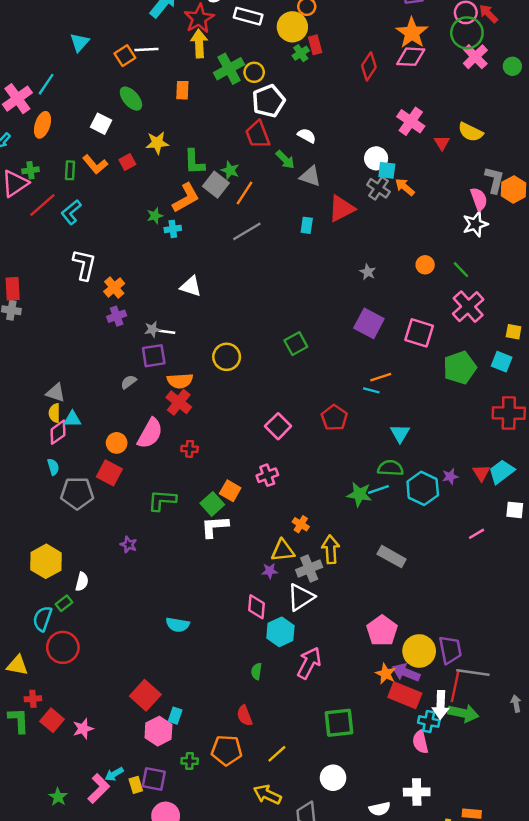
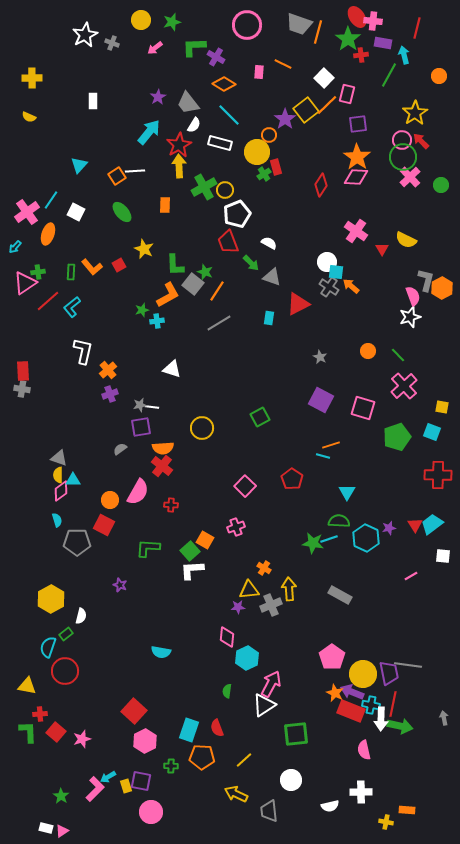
white square: (101, 124) -> (76, 212), moved
yellow star: (157, 143) -> (144, 249), turned 30
white triangle: (301, 597) -> (264, 705), moved
gray line: (473, 673) -> (408, 665), moved
cyan rectangle: (175, 716) -> (189, 730), moved, size x1.6
cyan cross: (429, 722) -> (371, 705), moved

